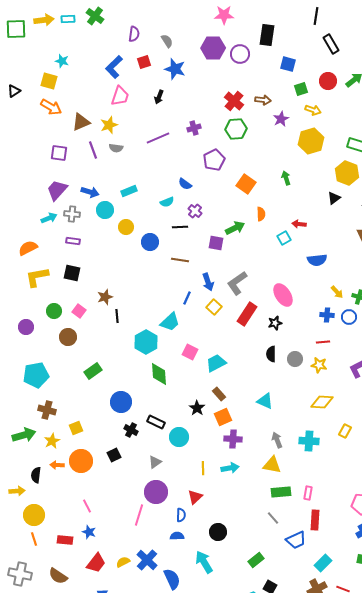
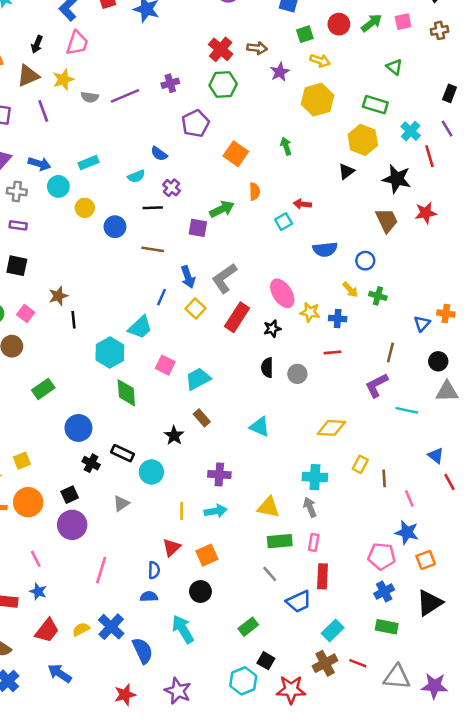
black arrow: (159, 97) -> (37, 44), moved
gray semicircle: (116, 148) -> (90, 97), moved
blue circle: (349, 317) -> (365, 261), moved
yellow star: (319, 365) -> (310, 312), moved
orange square: (223, 417) -> (207, 555), moved
gray arrow: (277, 440) -> (310, 507), moved
purple circle: (156, 492) -> (72, 525), moved

